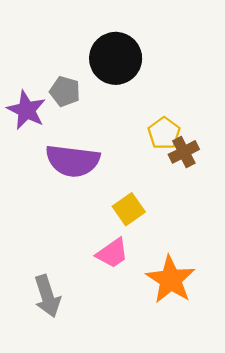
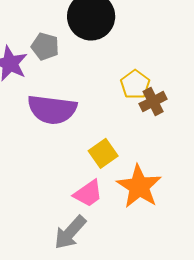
orange star: (171, 280) -> (139, 186), moved
gray arrow: (47, 296) -> (70, 232), moved, turned 60

